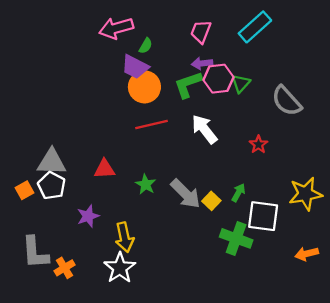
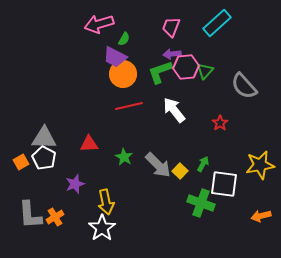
orange cross: (65, 268) -> (55, 217), moved

